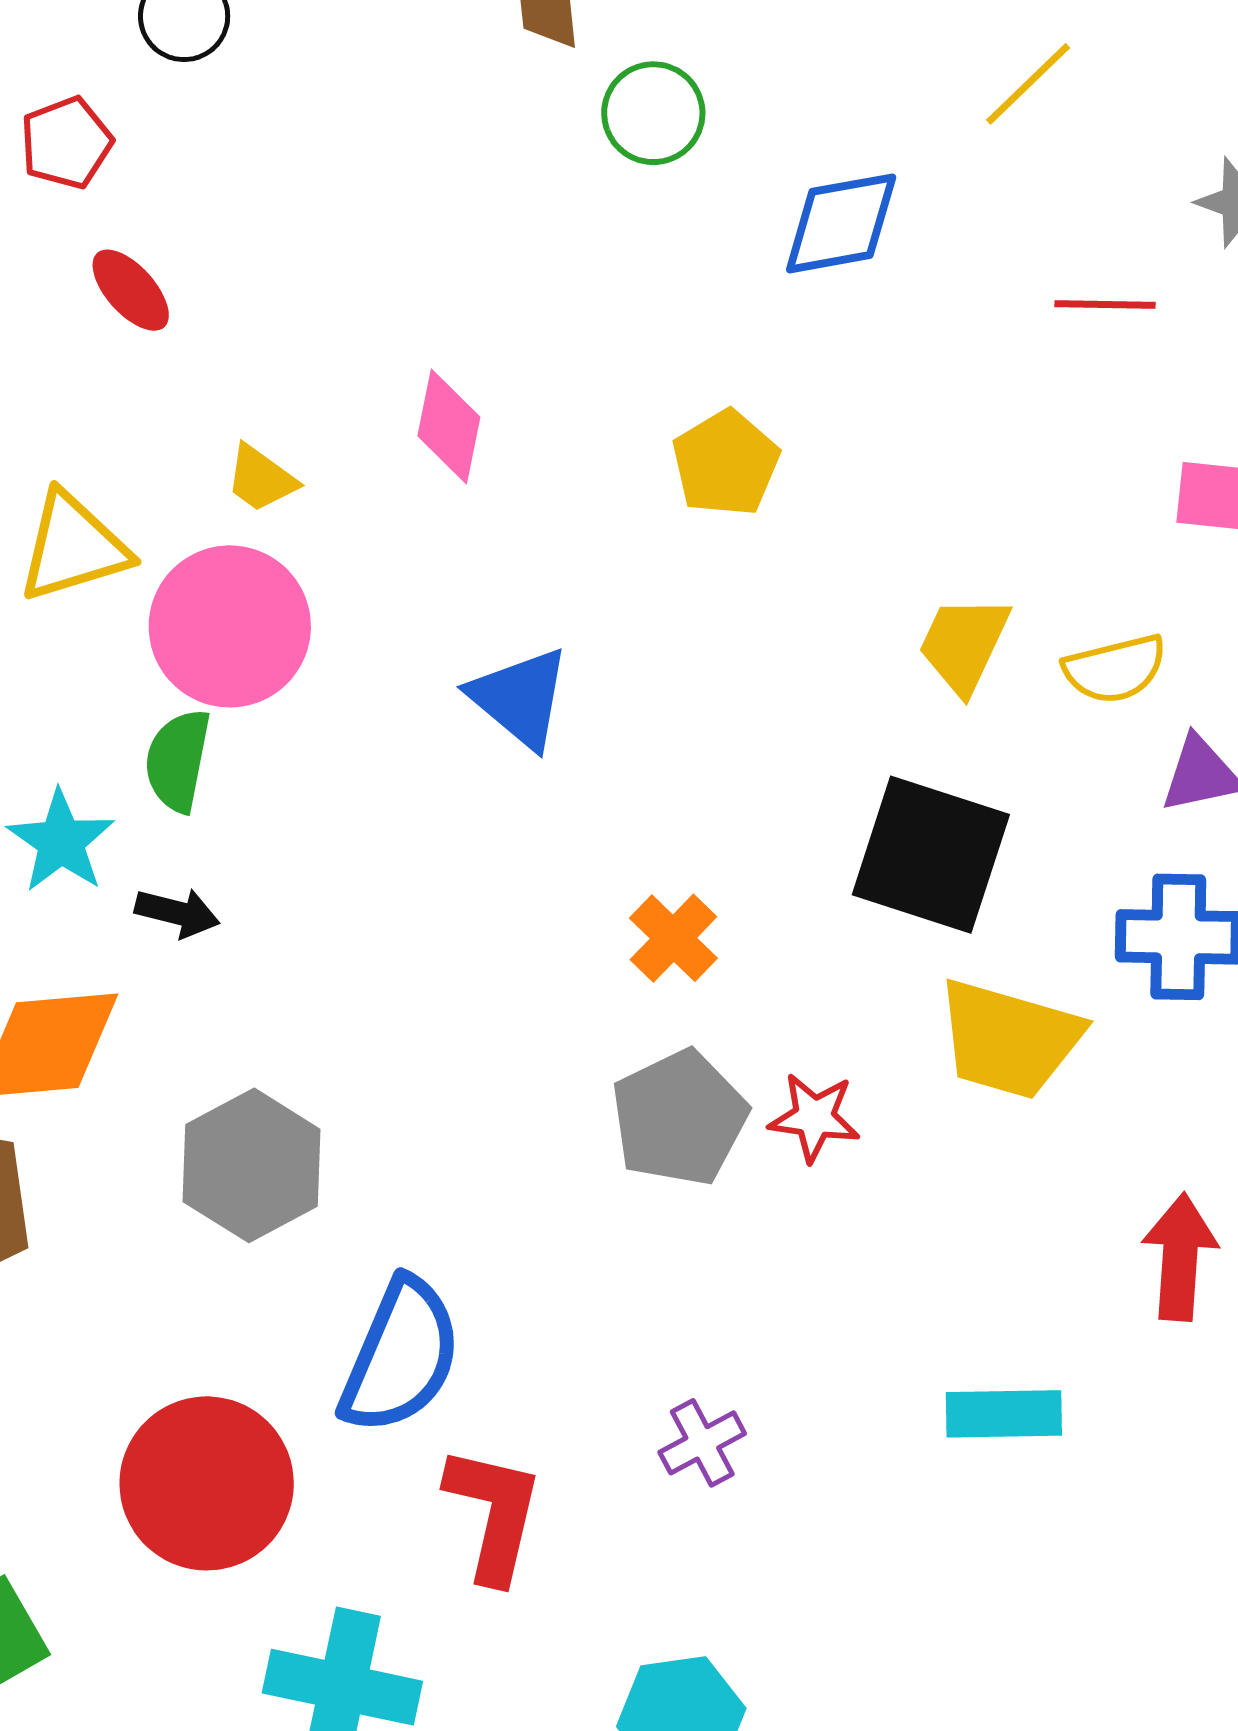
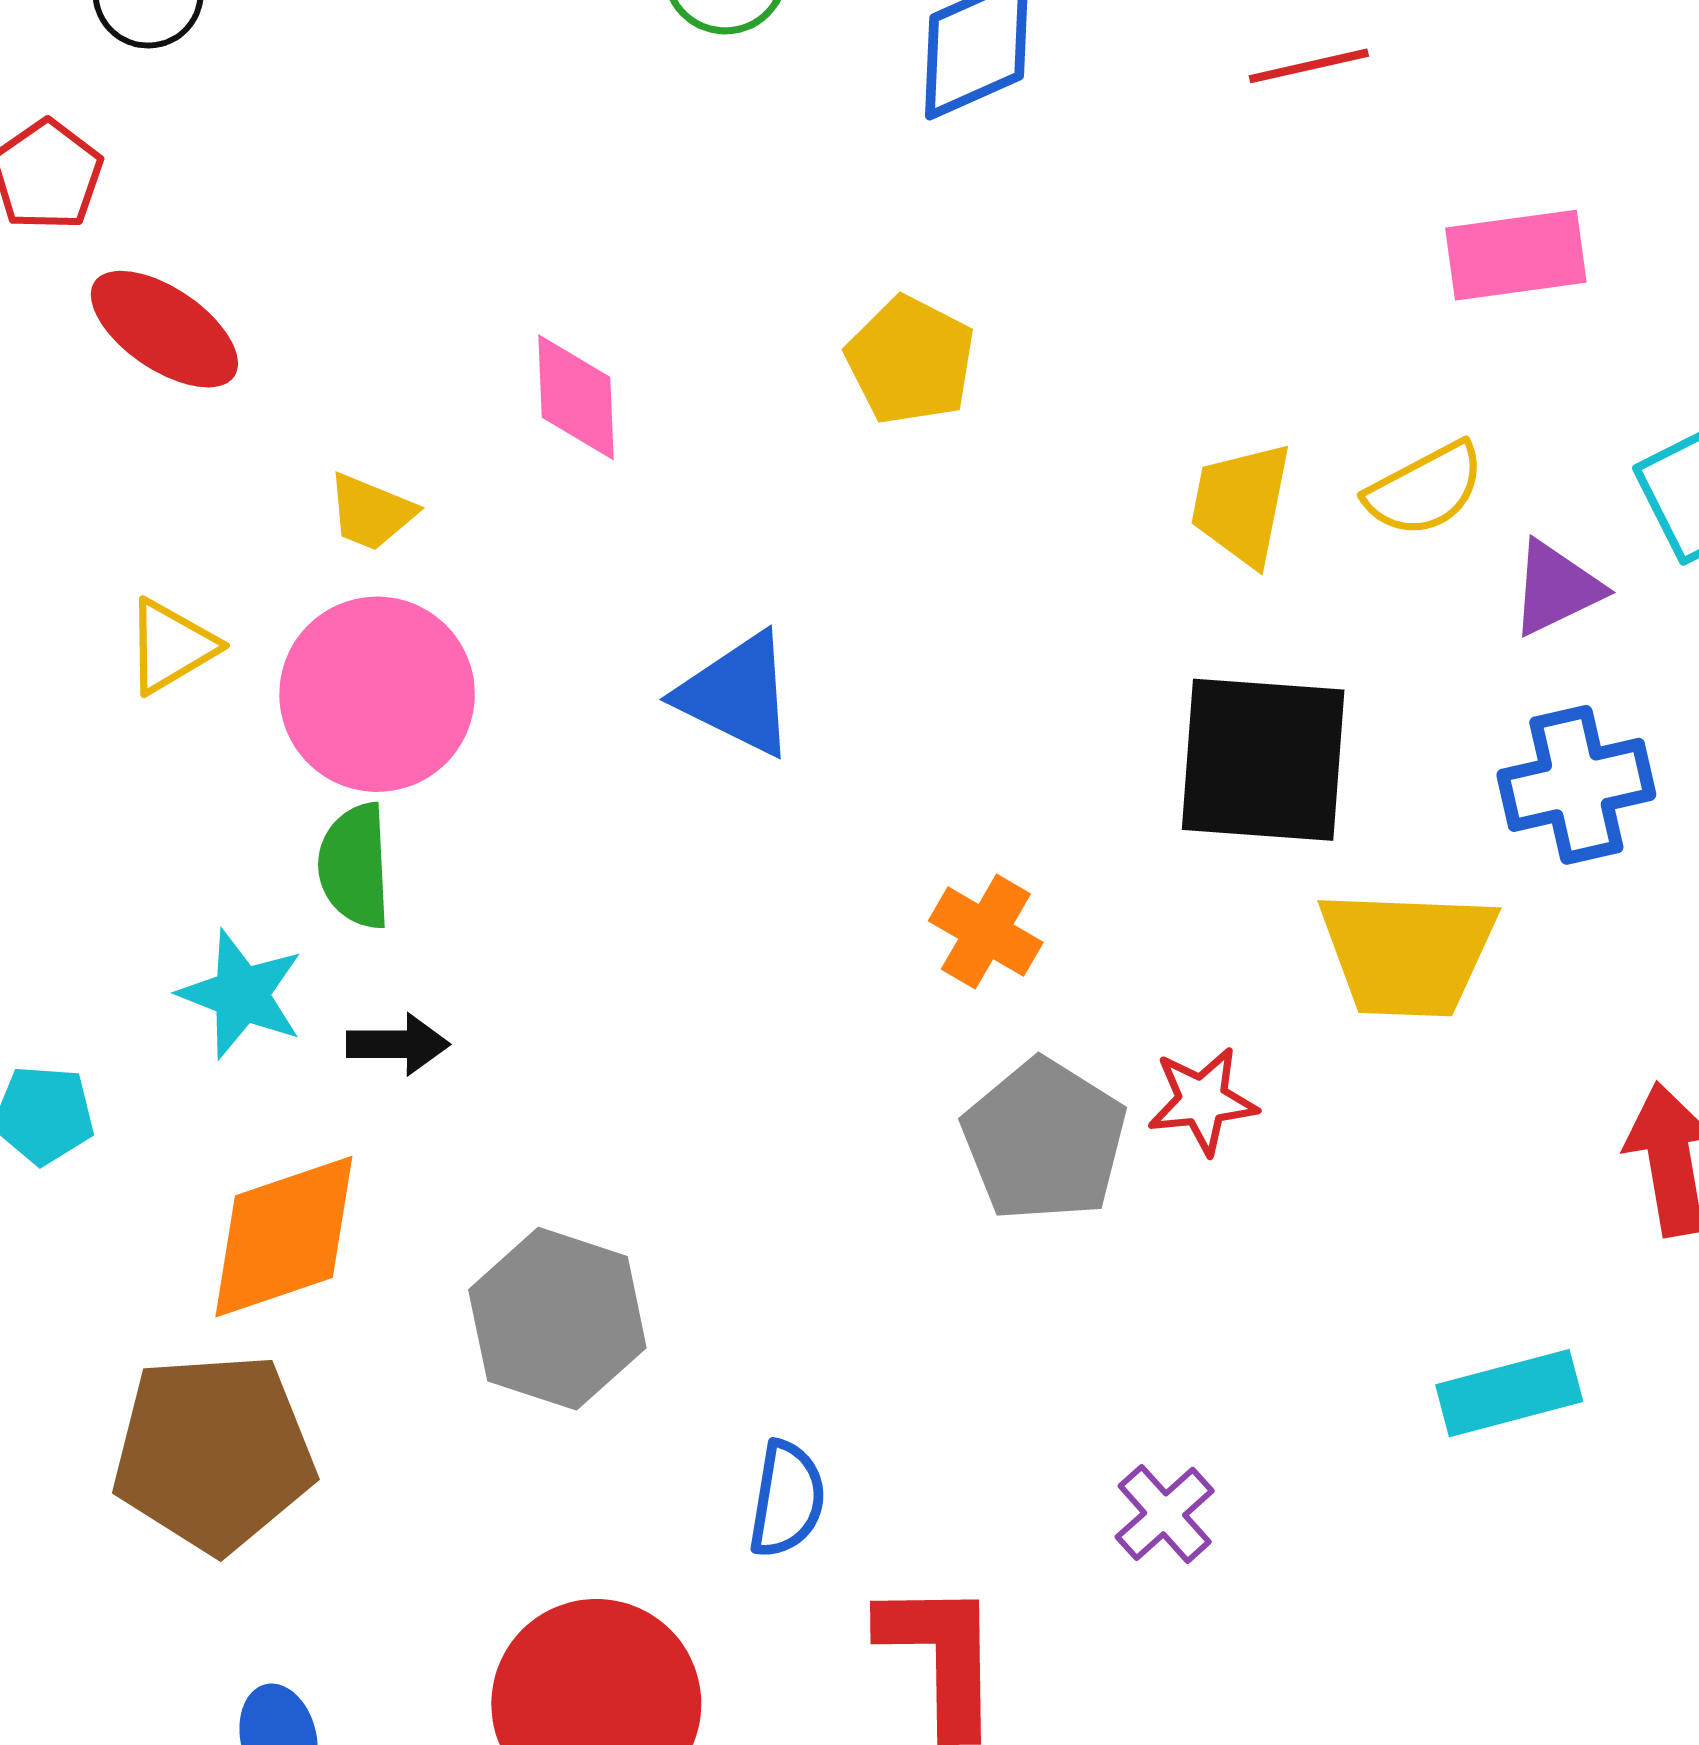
red ellipse: (131, 290) -> (164, 329), size x1.4
yellow triangle: (73, 547) -> (171, 646), size x0.7
blue semicircle: (401, 1356) -> (787, 1499), size x0.6

